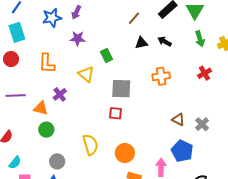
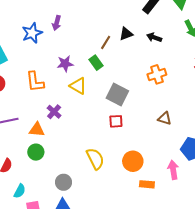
brown line: (134, 18) -> (106, 42), moved
purple star: (78, 39) -> (65, 64), moved
black triangle: (141, 43) -> (126, 34), moved
gray square: (121, 89) -> (117, 95), turned 35
brown triangle: (178, 120) -> (165, 118), moved
green circle: (46, 130) -> (36, 152), moved

